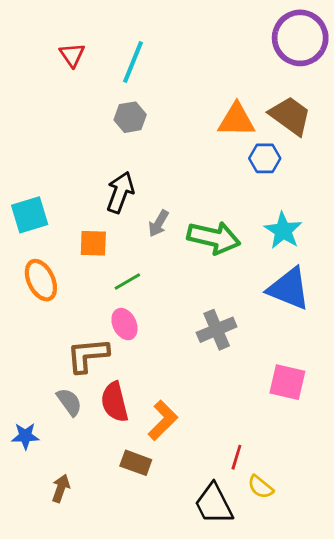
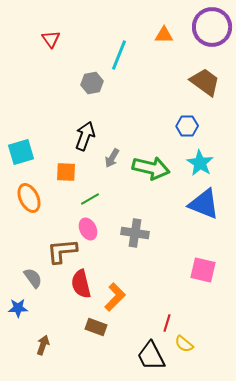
cyan line: (133, 62) -> (119, 55), moved
orange triangle: (236, 120) -> (164, 35), moved, size x0.7
blue hexagon: (265, 158) -> (187, 126), moved
gray cross: (217, 330) -> (135, 233), moved, turned 32
gray semicircle: (69, 402) -> (33, 278), moved

